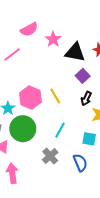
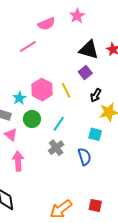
pink star: (53, 39) -> (77, 16), moved
purple square: (83, 76) -> (85, 72), moved
green circle: (23, 129) -> (32, 119), size x0.7
cyan line: (60, 130) -> (59, 124), moved

